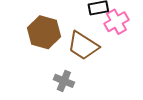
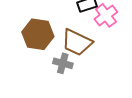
gray cross: (64, 81) -> (63, 63), moved

